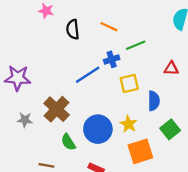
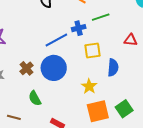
brown cross: (57, 109) -> (27, 68), size x0.6
blue circle: (98, 129) -> (54, 68), moved
green square: (170, 129) -> (124, 109), moved

